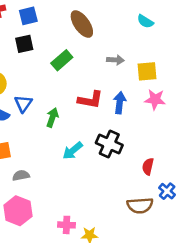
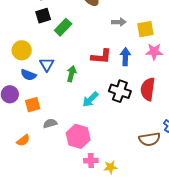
green rectangle: (62, 60) -> (63, 27), moved
red semicircle: (148, 166) -> (148, 89), moved, size x1.6
pink hexagon: (18, 211) -> (78, 136), moved

